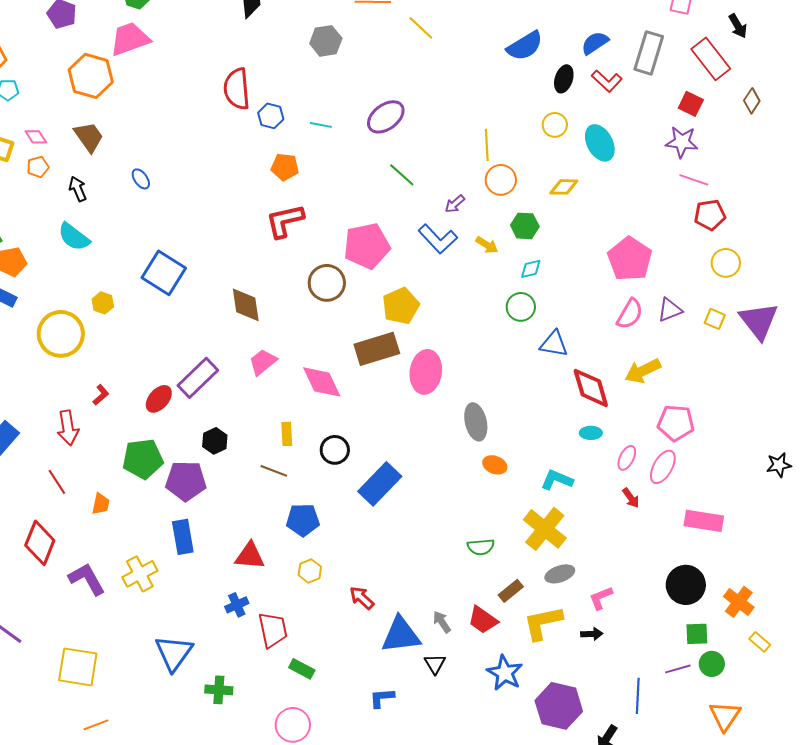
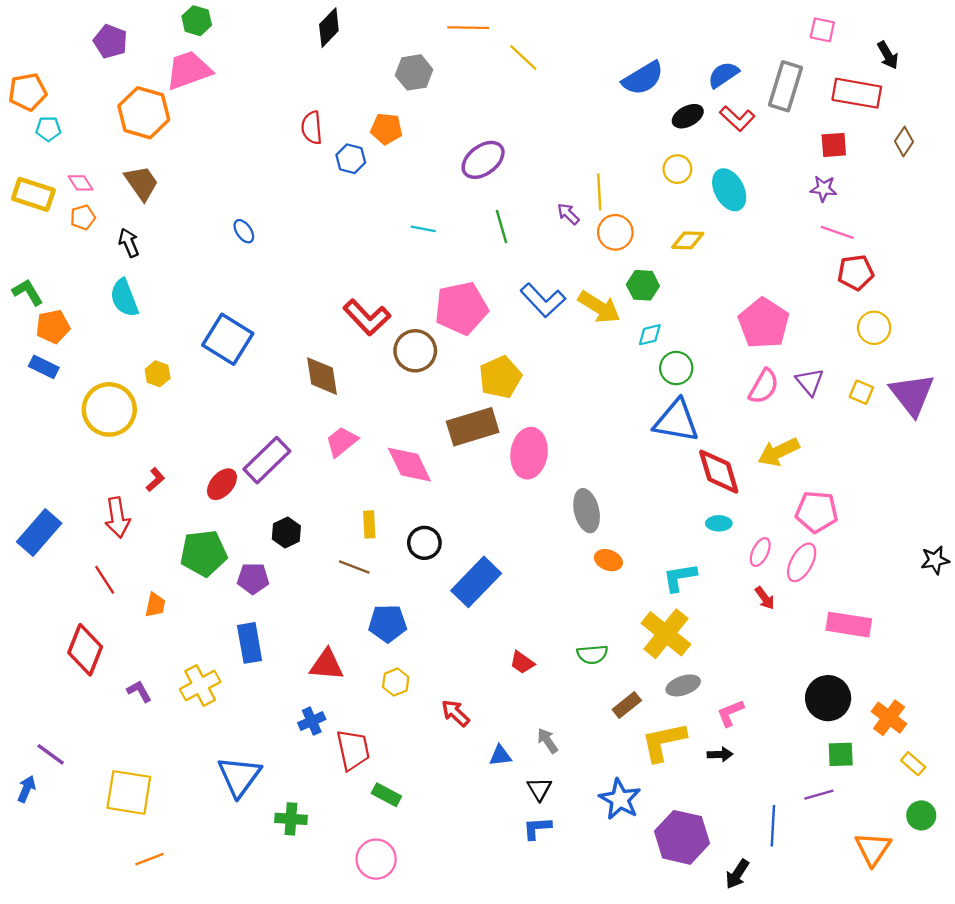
red rectangle: (711, 59) -> (857, 93), turned -42
black ellipse: (564, 79) -> (688, 116), turned 44
red semicircle: (237, 89) -> (312, 128), size x0.7
red square: (691, 104) -> (834, 145), turned -30
cyan line: (321, 125) -> (423, 229), moved
purple star: (682, 142) -> (823, 189), size x0.7
orange pentagon: (285, 167) -> (386, 129), moved
green line: (402, 175) -> (501, 227), turned 32
blue ellipse: (141, 179) -> (244, 231), moved
purple arrow: (455, 204) -> (568, 214), moved, turned 85
red L-shape: (285, 221) -> (367, 317), moved, turned -120
cyan semicircle: (74, 237) -> (124, 298), turned 32
yellow arrow: (487, 245) -> (599, 307), size x1.6
green circle: (521, 307) -> (676, 368), moved
purple triangle: (670, 310) -> (810, 382), turned -48
blue triangle: (554, 344) -> (676, 421), size x1.4
cyan L-shape: (557, 480) -> (680, 577), turned -32
purple pentagon: (186, 481) -> (253, 578), size x0.7
purple L-shape: (87, 579) -> (139, 691), size x0.6
red trapezoid: (483, 620) -> (522, 662), moved, size x0.7
blue triangle: (401, 635) -> (500, 756), size x0.5
green circle: (712, 664) -> (921, 815), moved
blue L-shape: (382, 698) -> (537, 828), moved

